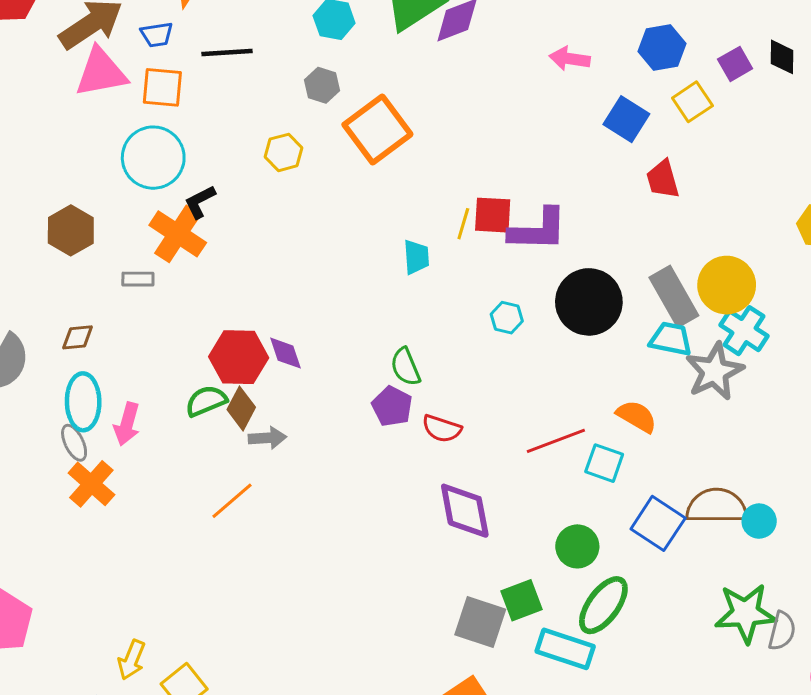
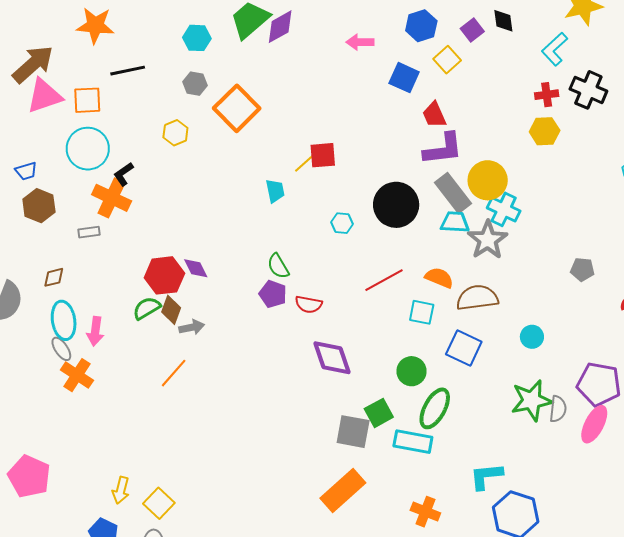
blue trapezoid: (157, 35) -> (26, 171), moved
yellow line: (463, 224) -> (304, 164), turned 40
purple L-shape: (538, 230) -> (443, 149), moved
red line: (556, 441) -> (384, 280), moved
brown semicircle: (717, 506) -> (477, 298), moved

